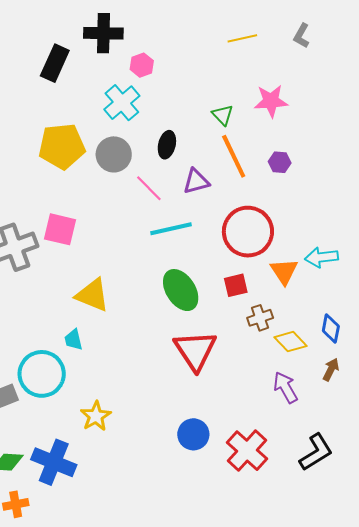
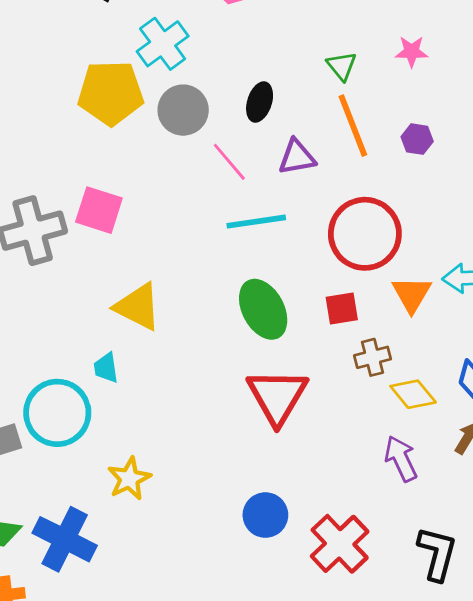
pink star: (271, 101) -> (412, 52), size x0.7
cyan cross: (122, 103) -> (163, 44), moved
black L-shape: (316, 452) -> (437, 554), turned -48

